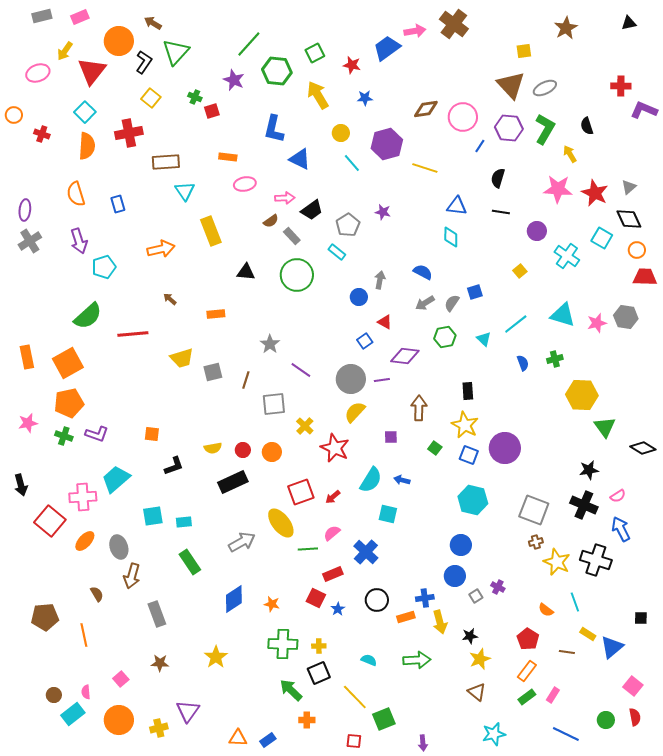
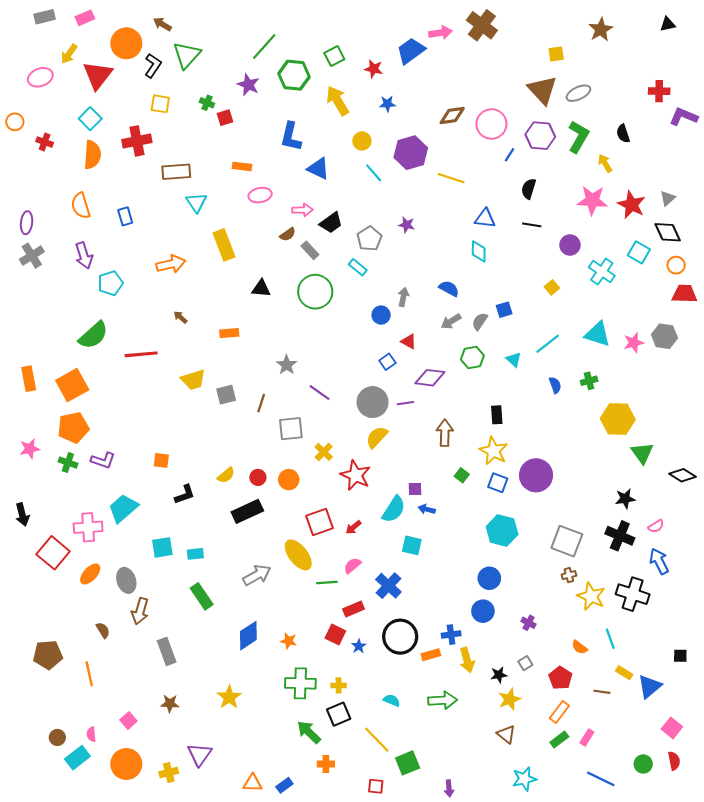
yellow square: (151, 98) -> (160, 104), turned -30
purple square: (391, 437) -> (415, 489), moved
yellow semicircle: (213, 448) -> (226, 475), turned -30
gray square: (476, 596) -> (525, 663), moved
black circle: (377, 600) -> (400, 637), size x1.4

